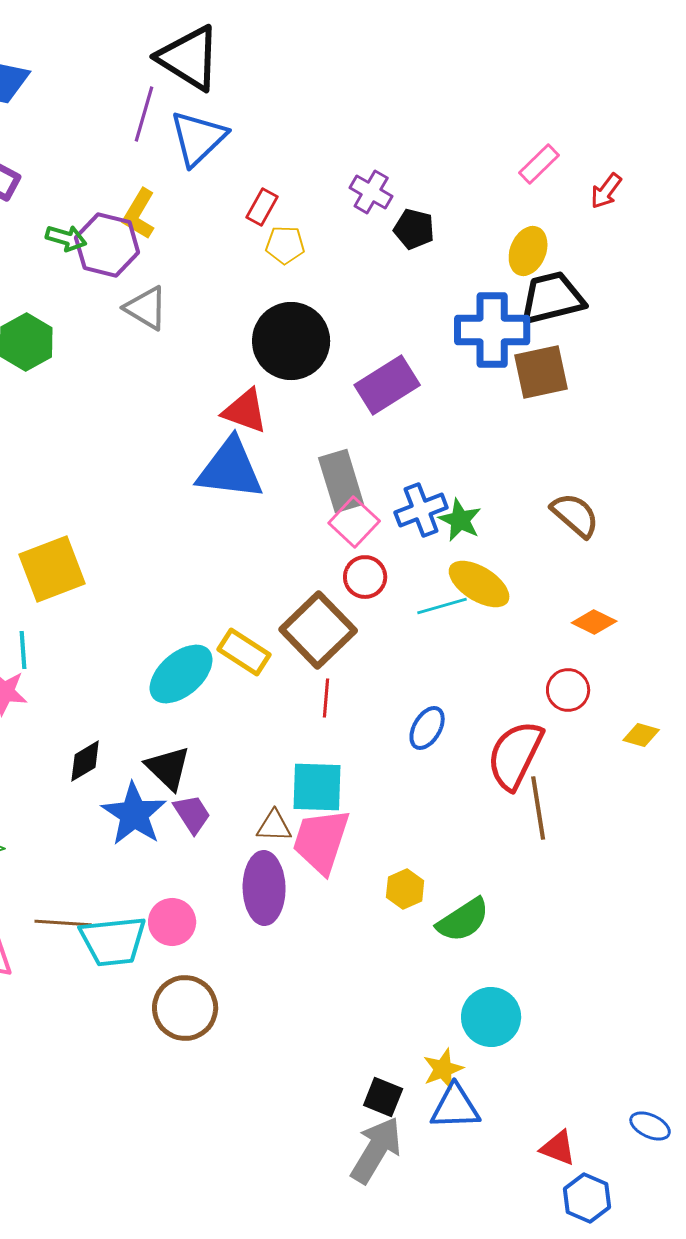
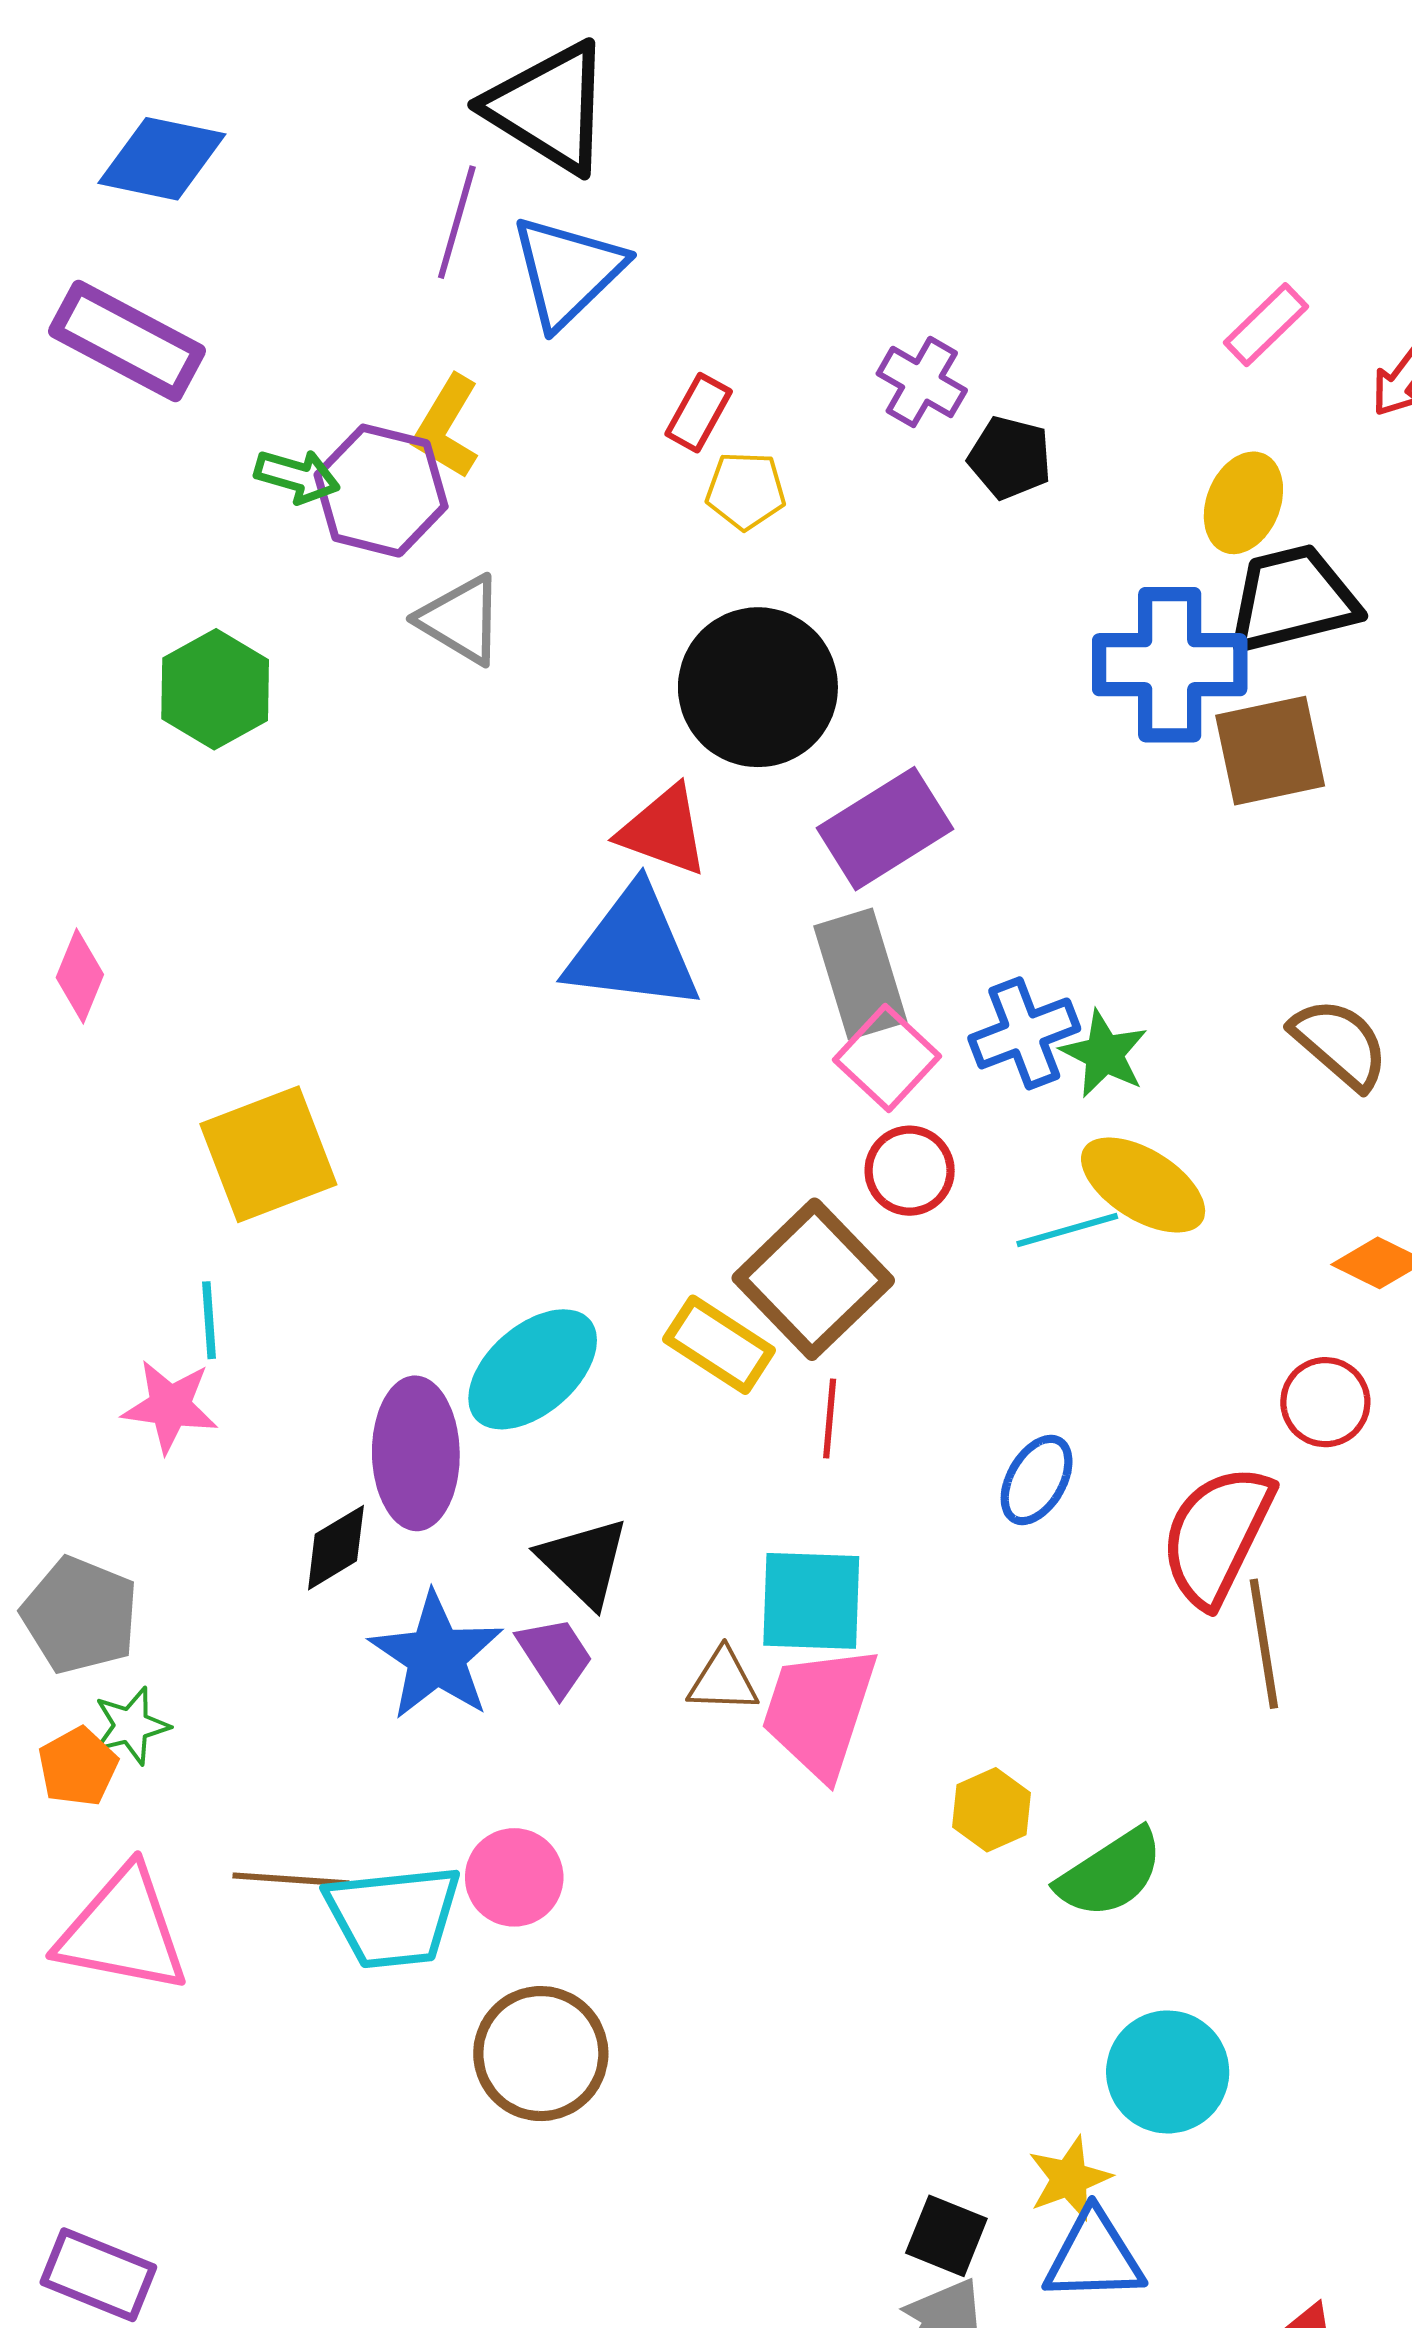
purple rectangle: (387, 385) -> (885, 829), moved
yellow rectangle: (244, 652) -> (719, 1345), moved
black triangle: (168, 768) -> (584, 1562), moved
purple ellipse: (264, 888) -> (416, 1453), moved

